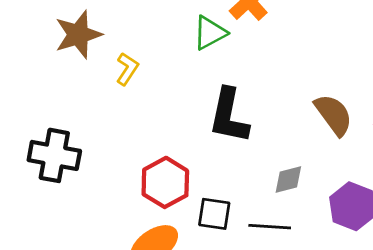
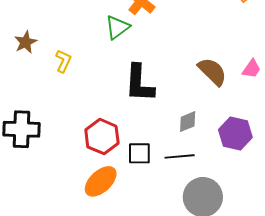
brown star: (78, 35) -> (26, 42), size x0.7

